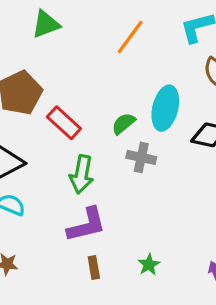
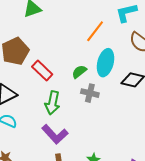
orange line: (130, 37) -> (95, 31), moved
purple L-shape: (86, 225) -> (55, 134), turned 60

